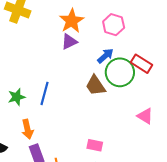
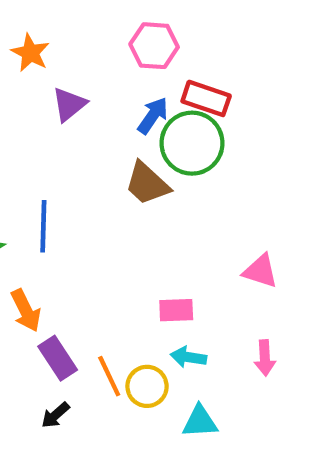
orange star: (72, 21) -> (30, 53), moved, size x0.7
red rectangle: (142, 64) -> (206, 98), moved
pink triangle: (145, 116) -> (260, 271), moved

